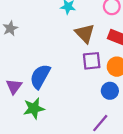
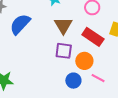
blue semicircle: (40, 76) -> (20, 24), moved

